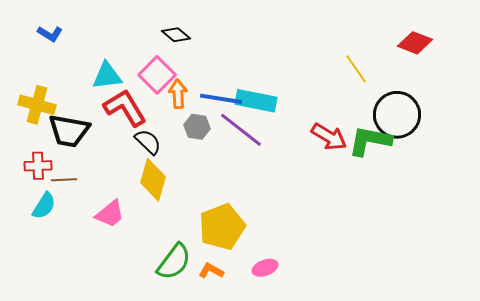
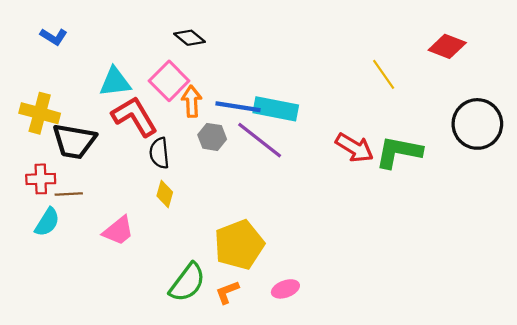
black circle: (397, 115) -> (477, 124), moved
black semicircle: (148, 142) -> (159, 153), turned -140
yellow diamond: (153, 180) -> (165, 194), size x0.6
orange L-shape: (211, 271) -> (227, 292), turned -50

